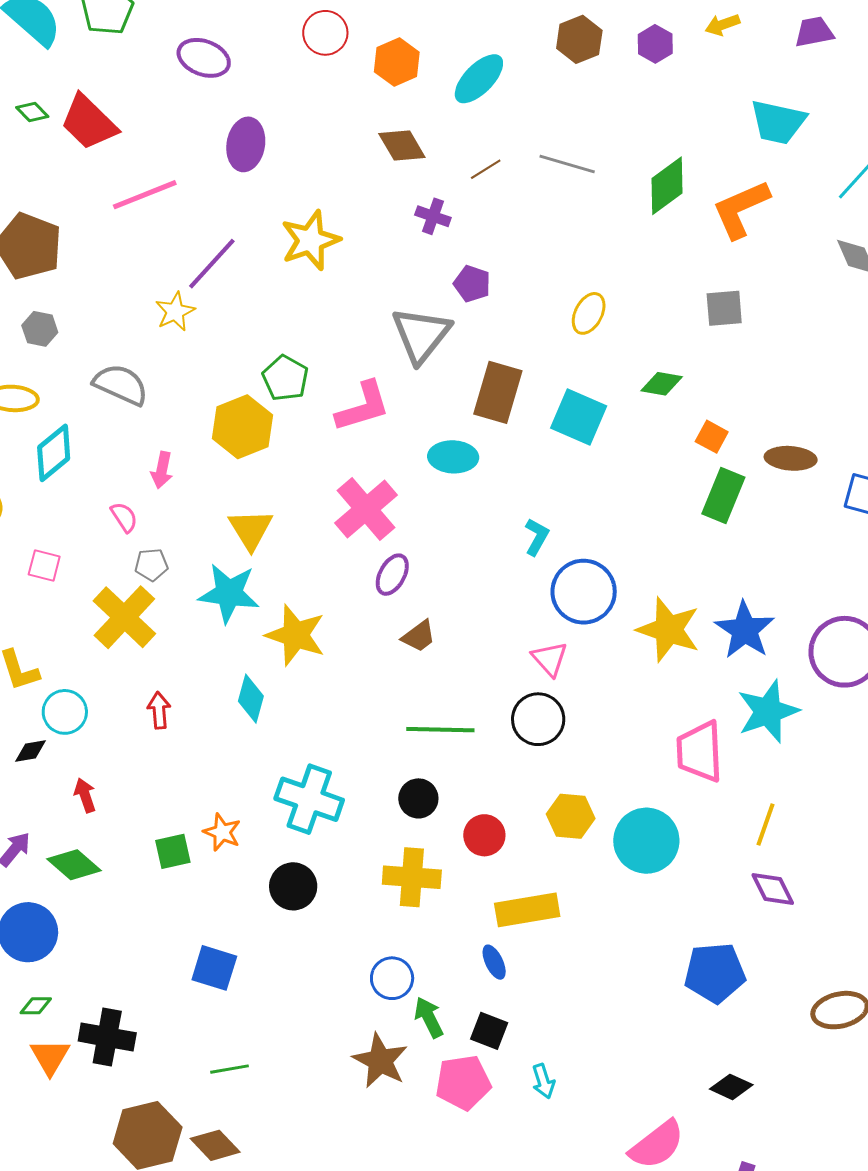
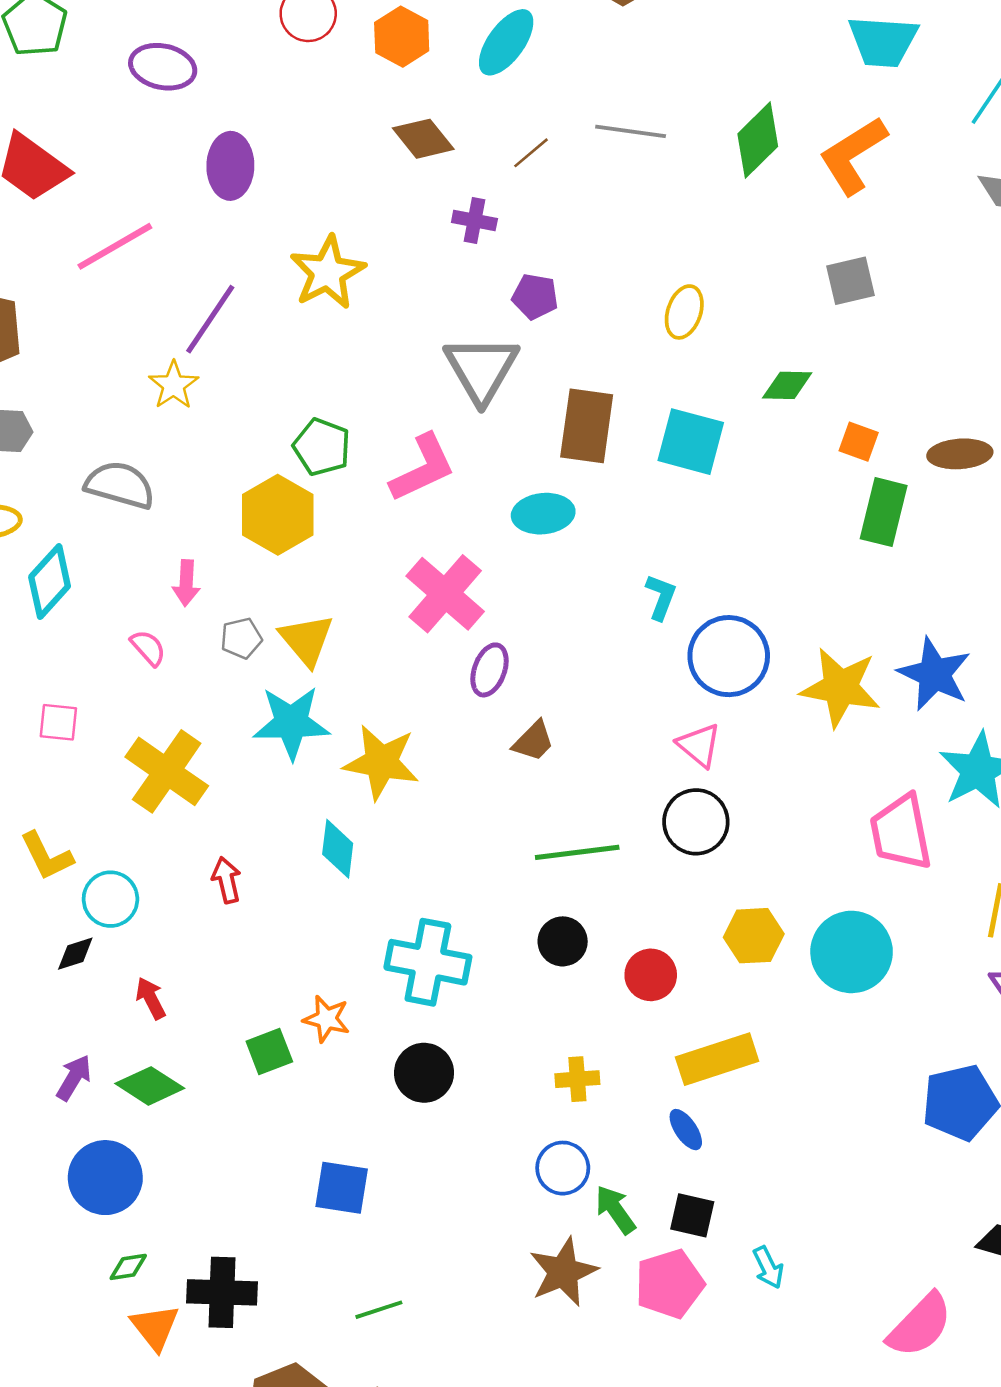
gray pentagon: (151, 565) -> (241, 638), moved
yellow cross: (412, 877) -> (577, 1079), moved, size x0.6
brown star: (380, 1061) -> (563, 1272), turned 30

